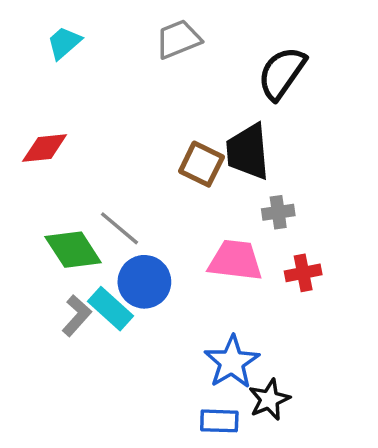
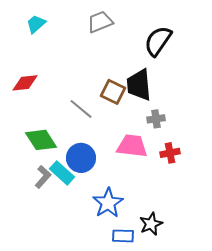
gray line: (119, 228) -> (81, 109), moved
blue star: (232, 362) -> (108, 203), moved

